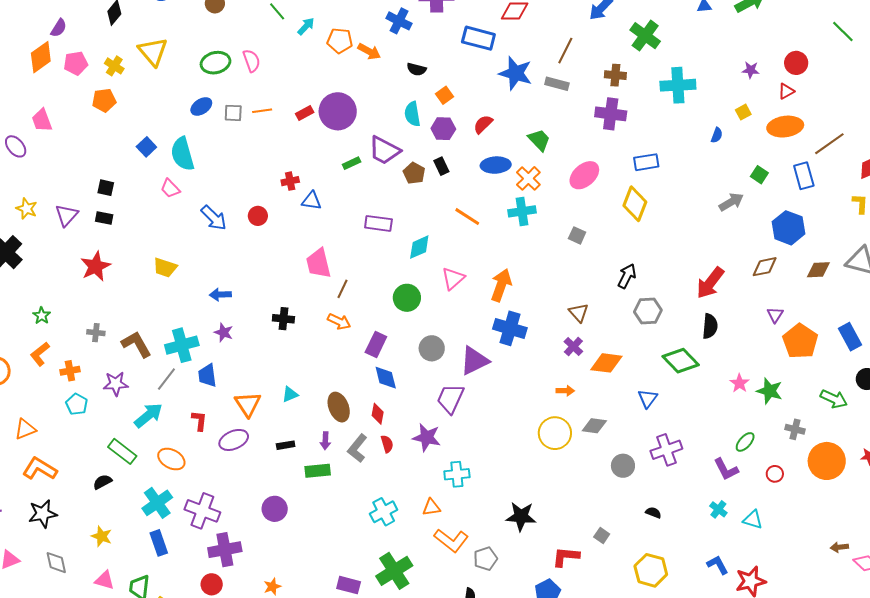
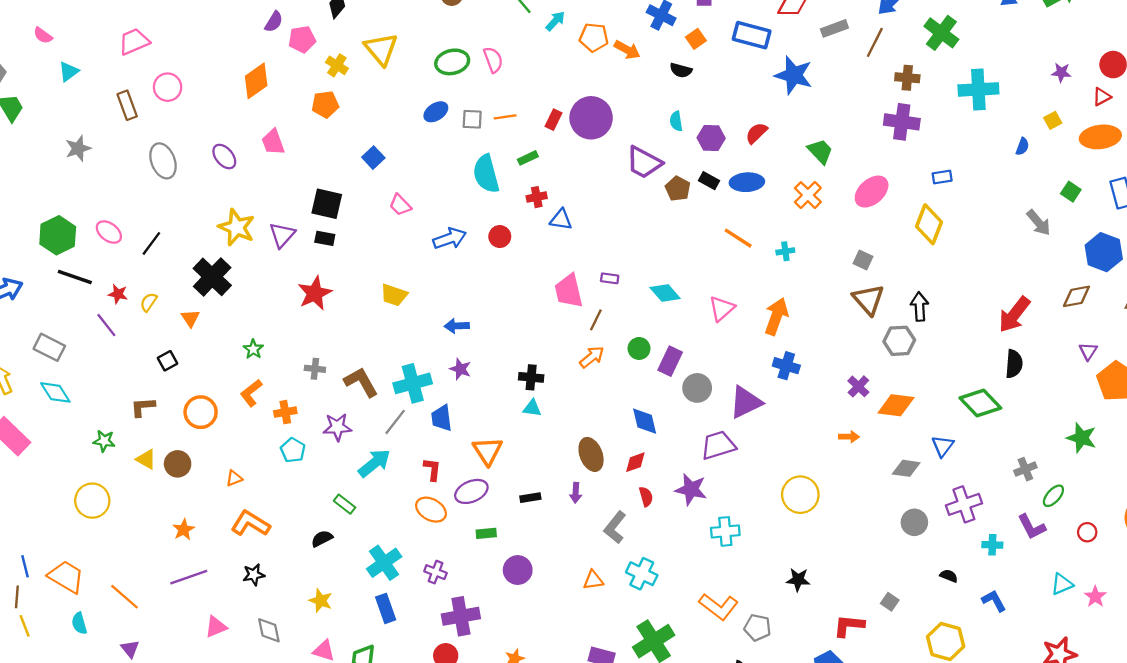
brown line: (565, 51) -> (875, 42), moved
orange diamond: (41, 57) -> (256, 81), moved
pink pentagon: (76, 63) -> (302, 39), moved
gray rectangle: (557, 84) -> (834, 28), moved, turned -35
orange square: (445, 95) -> (696, 39), moved
red rectangle: (305, 113) -> (553, 120), turned -36
cyan semicircle: (412, 114) -> (676, 121), size x0.7
pink trapezoid: (42, 120) -> (273, 142), moved
cyan semicircle: (182, 154) -> (486, 174), moved
blue rectangle: (646, 162) -> (942, 177), size x0.7
green rectangle: (352, 163) -> (528, 158), moved
blue ellipse: (496, 165) -> (747, 182), moved
black rectangle: (441, 166) -> (709, 181), turned -36
black square: (106, 188) -> (327, 204), size x1.6
gray arrow: (731, 202) -> (1039, 223), turned 80
yellow star: (27, 209) -> (237, 227), size x1.5
cyan cross: (522, 211) -> (785, 251), moved, size x0.6
blue arrow: (214, 218) -> (450, 239), turned -64
purple rectangle: (378, 223) -> (610, 278), moved, size x0.6
cyan diamond: (419, 247) -> (665, 293), moved, turned 72
black arrow: (627, 276) -> (920, 307), turned -30
green circle: (407, 298) -> (639, 348), moved, size x0.7
gray hexagon: (648, 311) -> (899, 341), moved
brown triangle: (579, 313) -> (868, 300), moved, size x1.4
black cross: (283, 319) -> (531, 377), moved
orange arrow: (339, 321) -> (592, 357), turned -65
blue cross: (510, 328) -> (786, 366), size x0.7
purple rectangle: (376, 345) -> (670, 361), moved
pink star: (740, 383) -> (1095, 597), moved
cyan triangle: (290, 394) -> (532, 408), moved, turned 30
purple trapezoid: (450, 399) -> (718, 445), turned 48
red diamond: (378, 414) -> (635, 462), turned 60
gray diamond: (594, 426) -> (906, 468), moved
orange triangle: (25, 429) -> (234, 478), size x0.7
gray cross: (795, 429) -> (1025, 469), moved, turned -36
yellow circle: (555, 433) -> (800, 495), moved
gray L-shape: (357, 448) -> (615, 527), moved
green rectangle: (122, 451) -> (345, 504), size x0.7
orange ellipse: (171, 459) -> (431, 510), moved
green rectangle: (318, 471) -> (486, 533), moved, size x0.7
orange triangle: (431, 507) -> (593, 580), moved
cyan cross: (718, 509) -> (992, 545), moved, turned -36
purple cross: (202, 511) -> (435, 572), size x0.6
cyan cross: (384, 512) -> (642, 574), turned -36
black star: (43, 514) -> (254, 575), size x0.7
black star: (521, 516) -> (798, 580), size x0.7
cyan triangle: (753, 520) -> (1062, 584), turned -40
gray pentagon: (485, 559) -> (758, 628), turned 30
blue L-shape: (718, 565) -> (994, 601), moved

